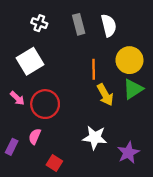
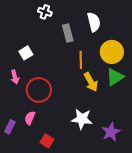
white cross: (39, 23) -> (45, 12), moved
gray rectangle: (79, 24) -> (68, 33), moved
white square: (30, 61) -> (26, 53), size x0.6
pink arrow: (17, 98) -> (15, 77), moved, turned 32

